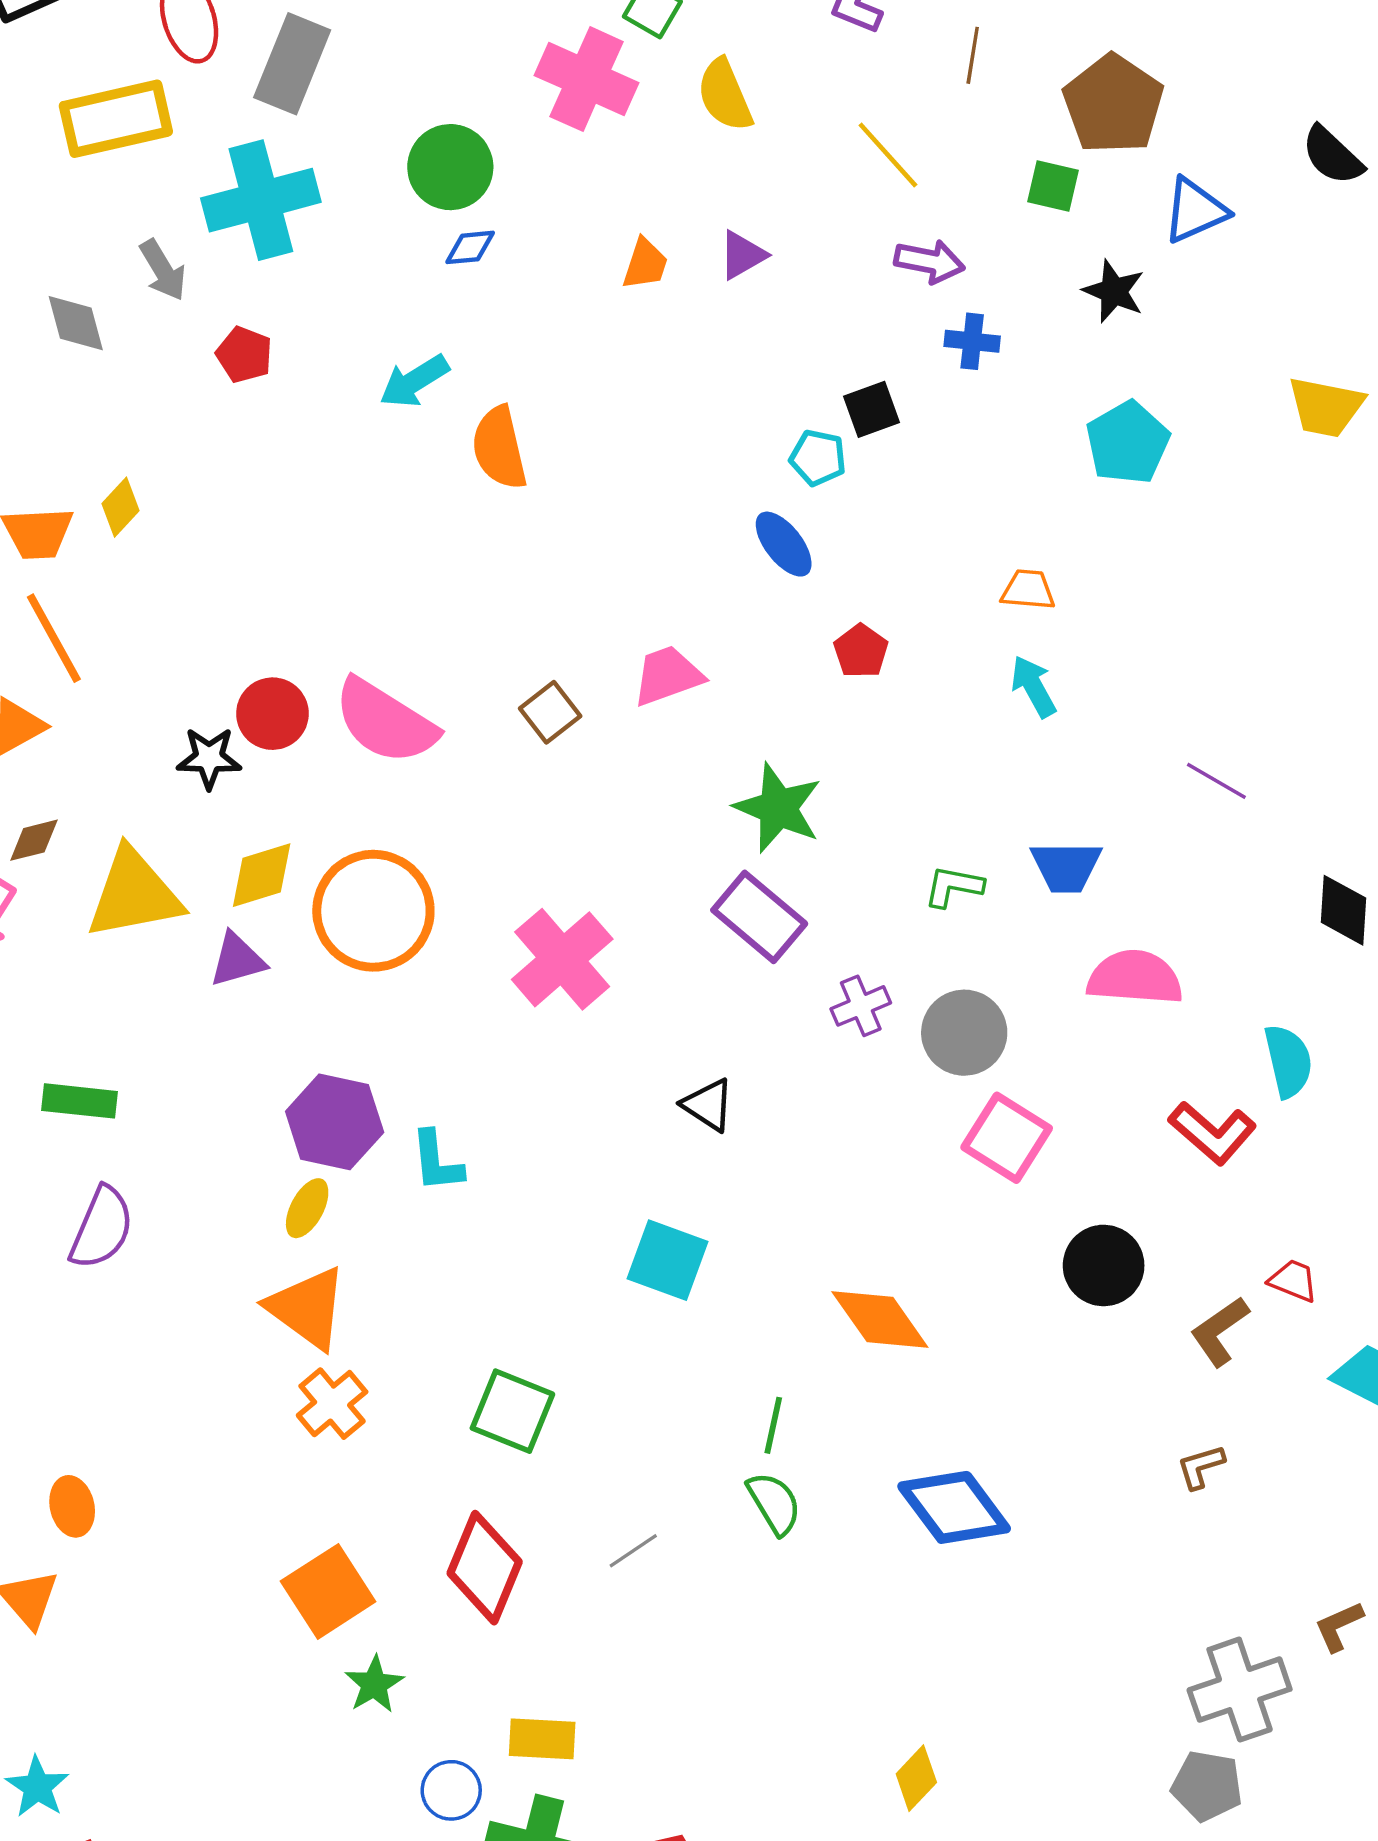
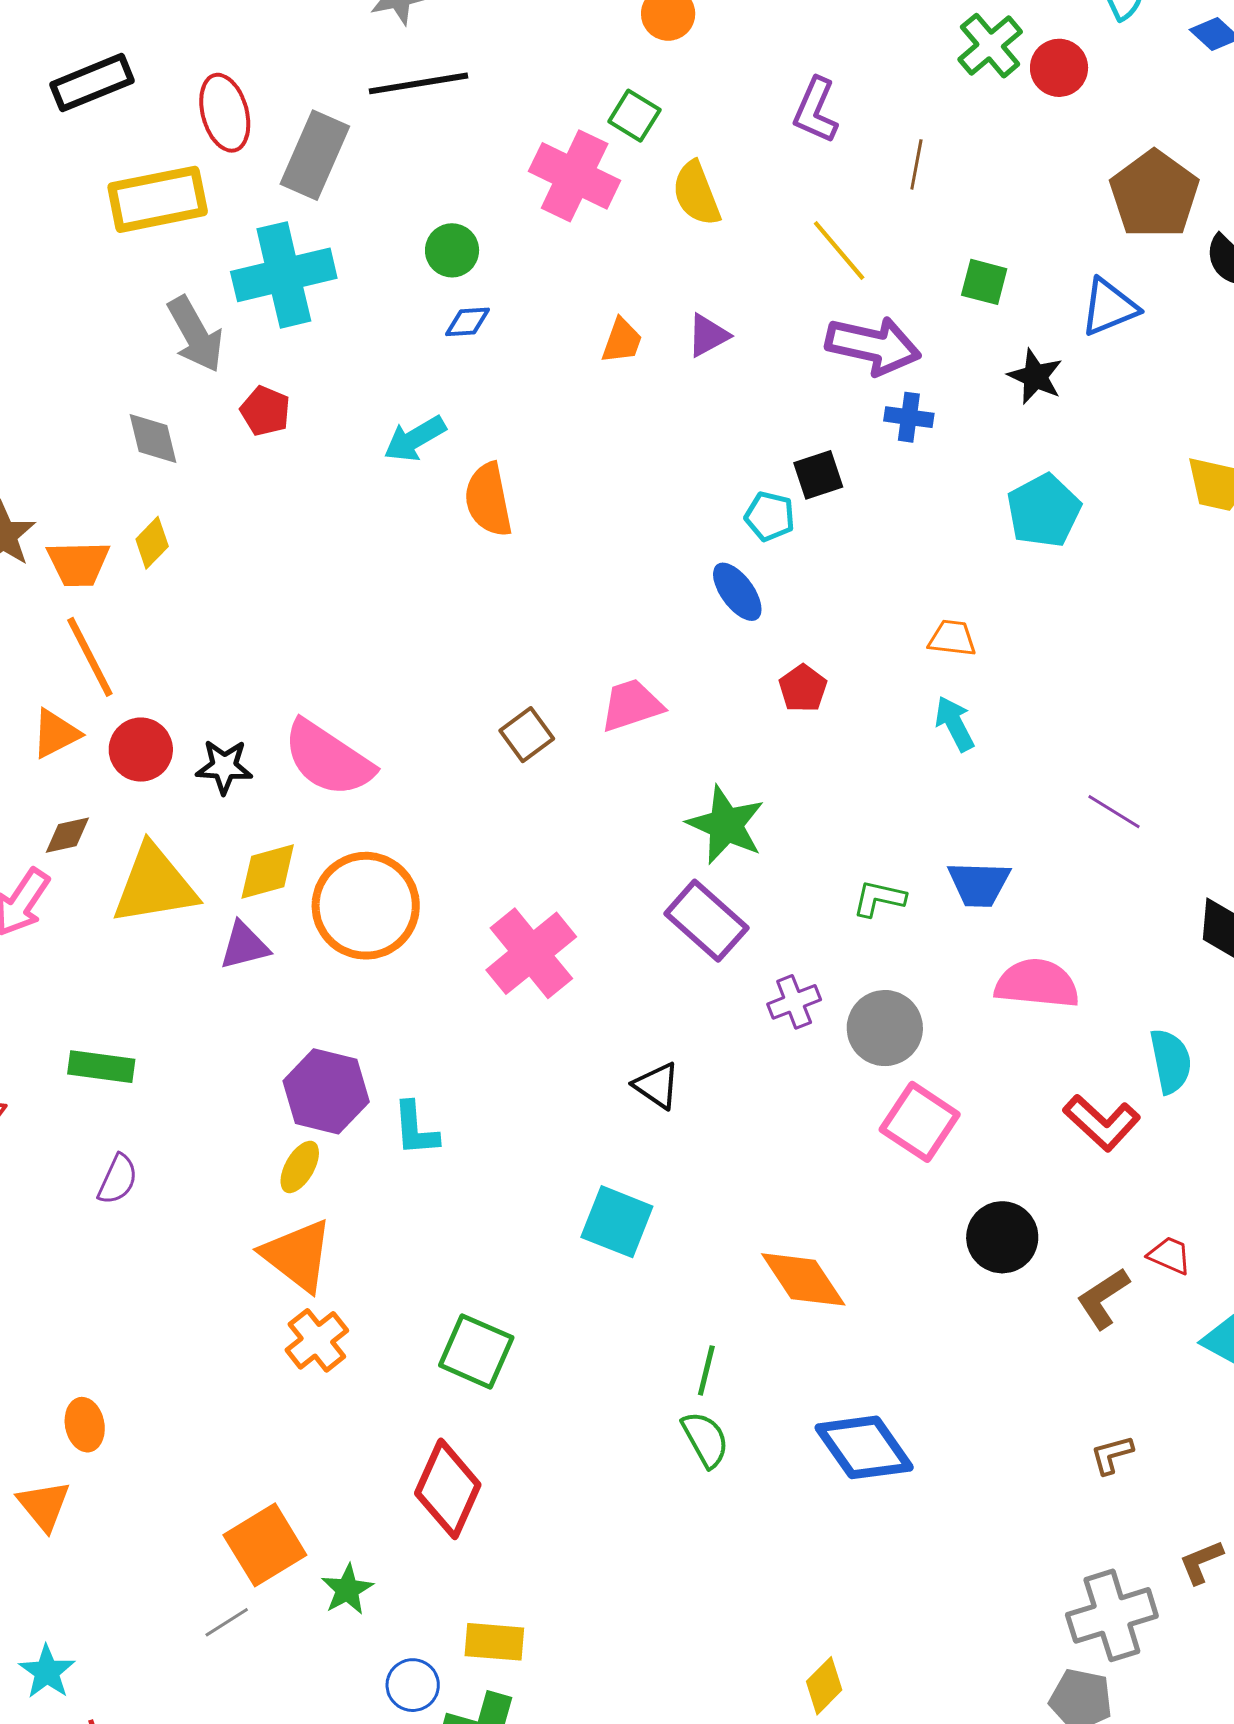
brown pentagon: (1113, 104) -> (1154, 194), moved
green circle: (450, 167) -> (452, 250), size x0.7
purple arrow: (929, 261) -> (873, 346), size x1.5
gray arrow: (163, 270) -> (195, 334), size x1.4
gray diamond: (76, 323) -> (153, 439), moved
red circle: (272, 714) -> (141, 750), moved
pink semicircle: (385, 722) -> (328, 759), moved
purple semicircle: (102, 1228) -> (118, 1179), size x0.7
brown L-shape: (1201, 1467) -> (1112, 1455), moved
gray line: (633, 1551) -> (227, 1622), moved
orange square: (328, 1591) -> (265, 1545), moved

